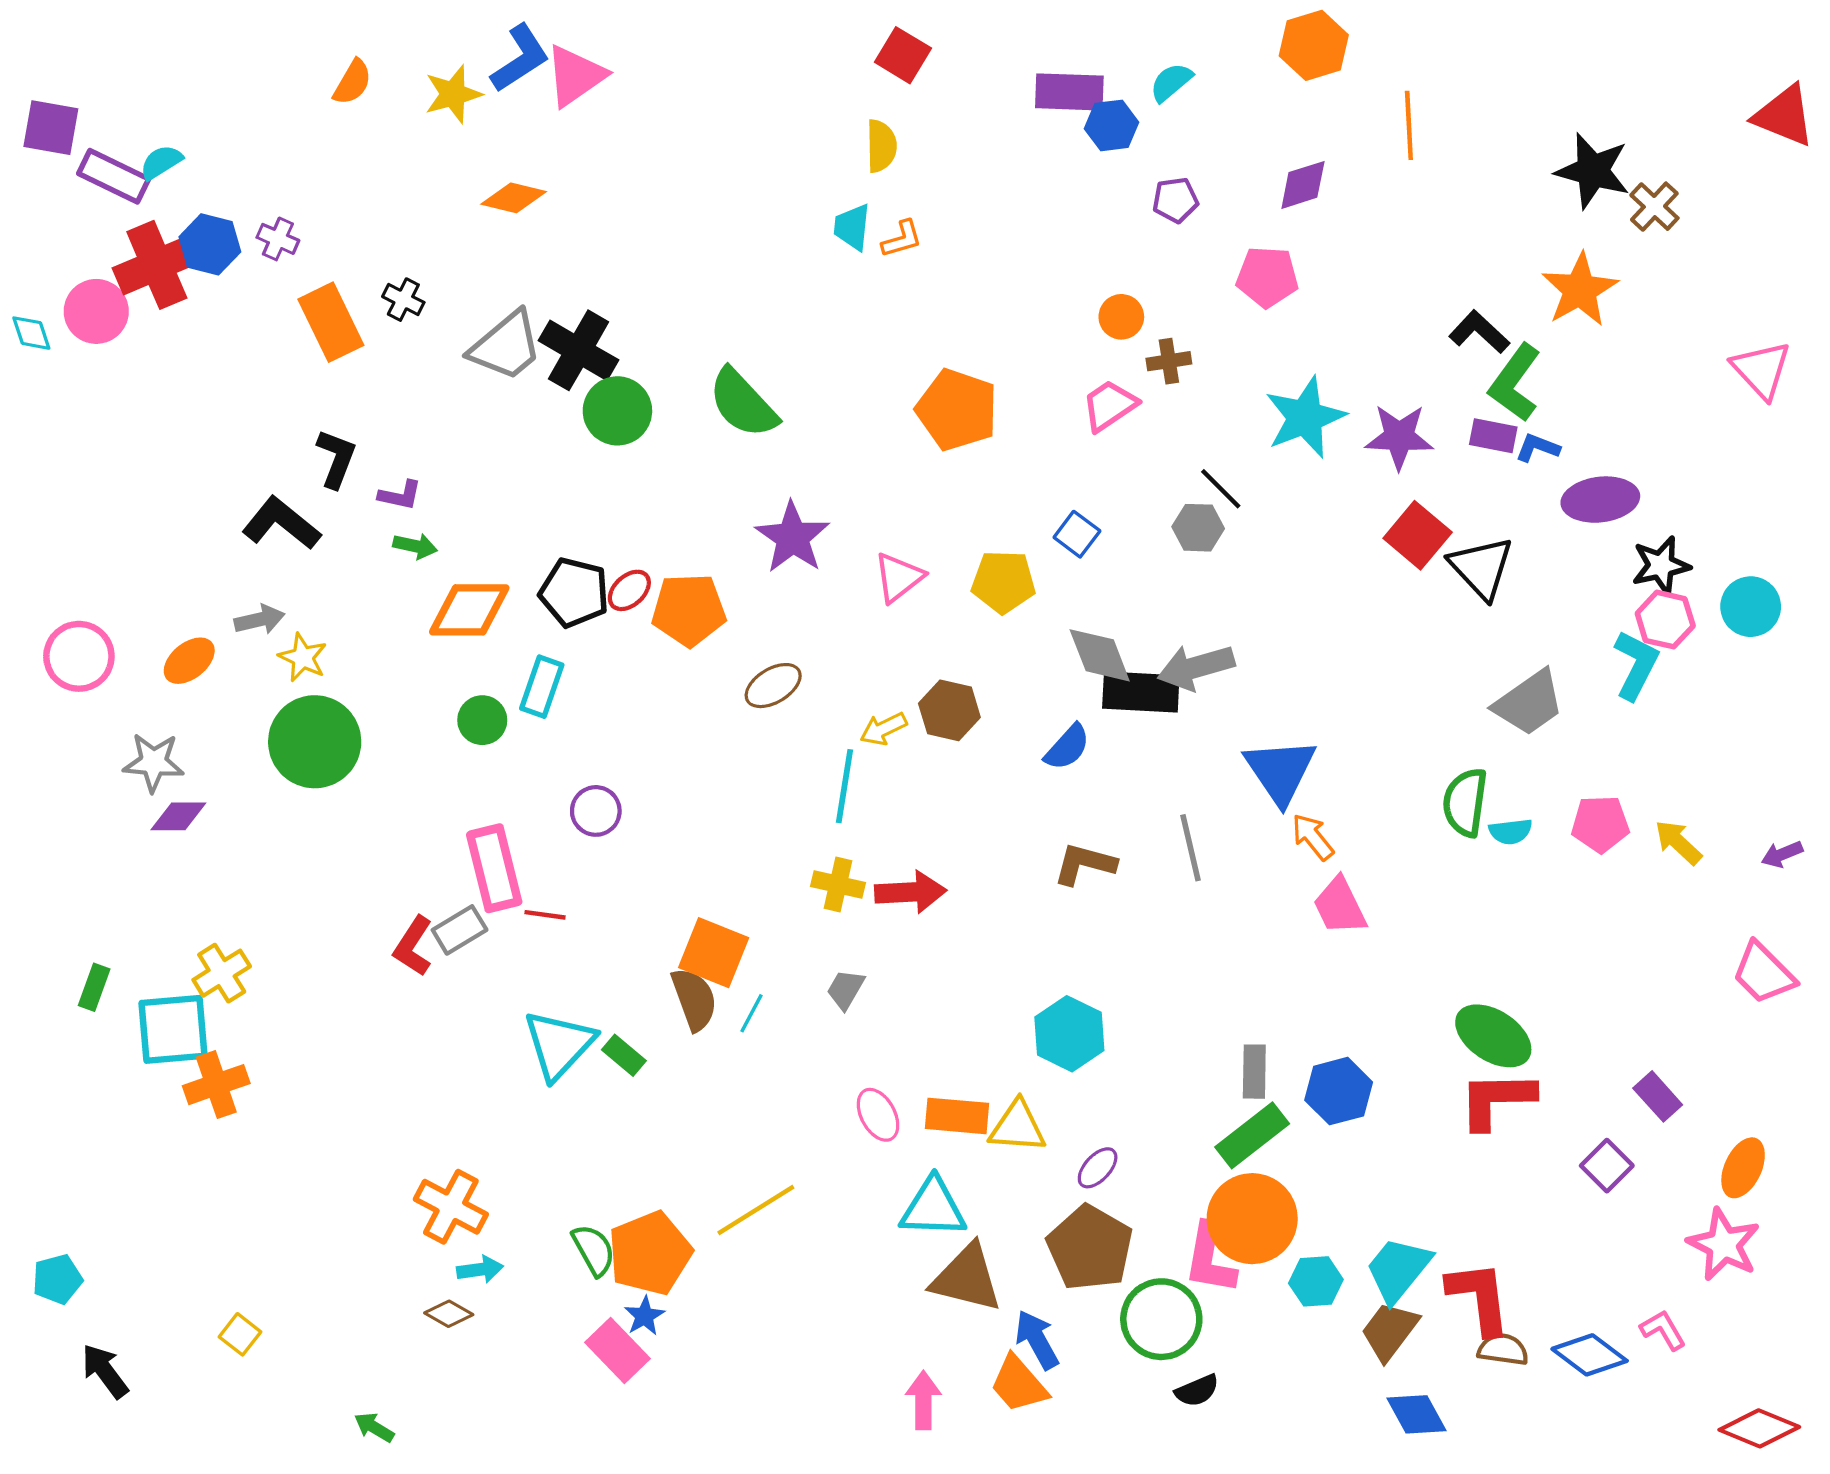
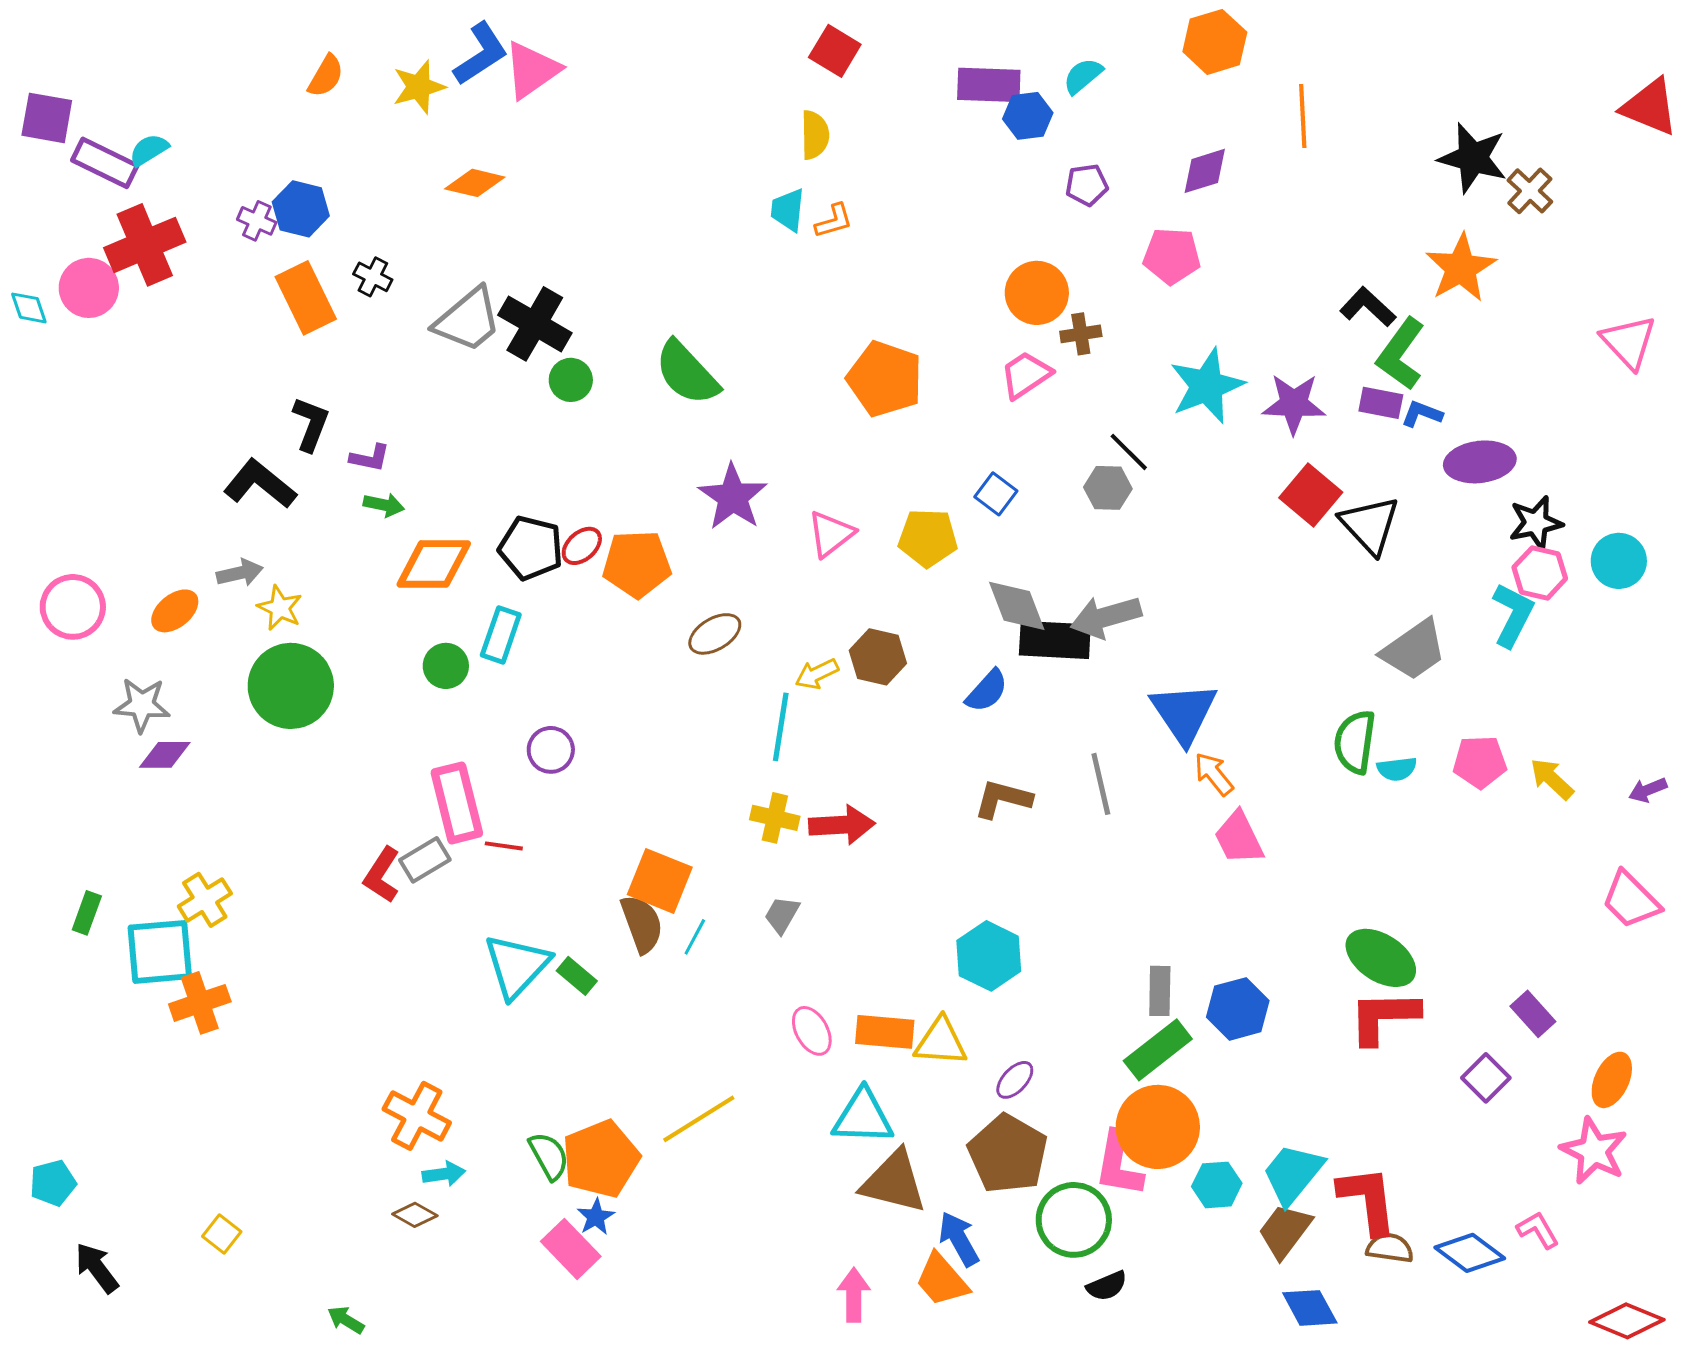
blue hexagon: (210, 244) -> (301, 209), moved
orange circle: (1121, 317) -> (1037, 293), size x1.5
green circle: (617, 411) -> (571, 380), size x0.7

